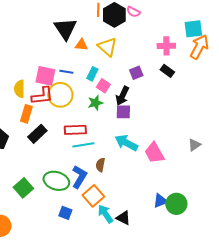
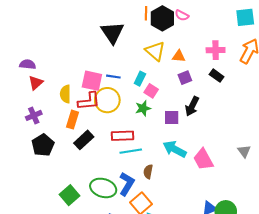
cyan square: (193, 29) -> (245, 17), moved
orange triangle: (81, 45) -> (179, 56), moved
black arrow: (122, 96) -> (192, 106), moved
gray triangle: (194, 145) -> (244, 151), turned -32

